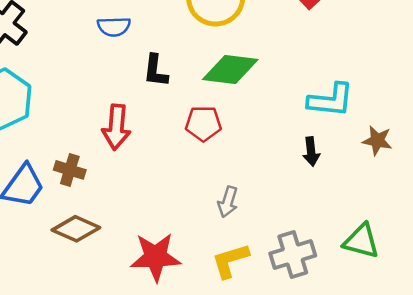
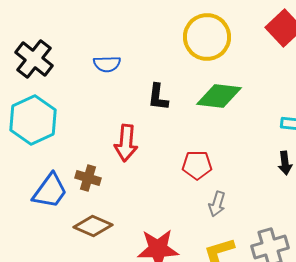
blue semicircle: (114, 27) -> (107, 64), moved
red pentagon: (203, 123) -> (197, 165), moved

